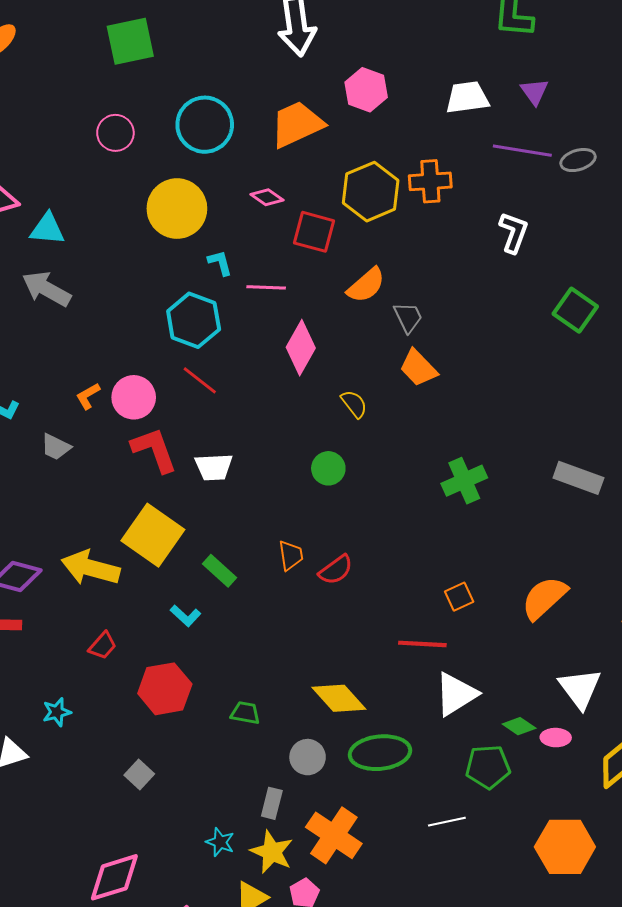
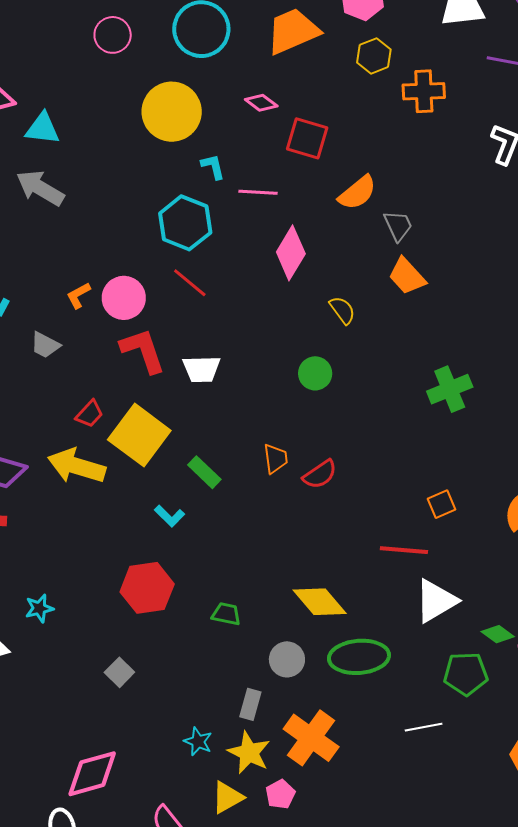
yellow hexagon: (371, 192) -> (374, 56), moved, size x0.6
red trapezoid: (103, 646) -> (90, 414), moved

